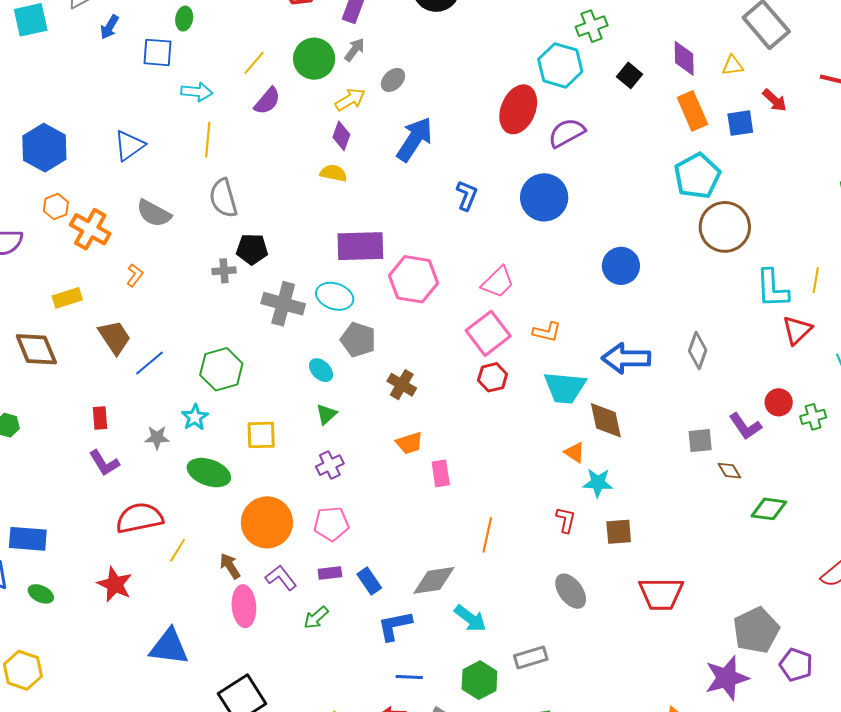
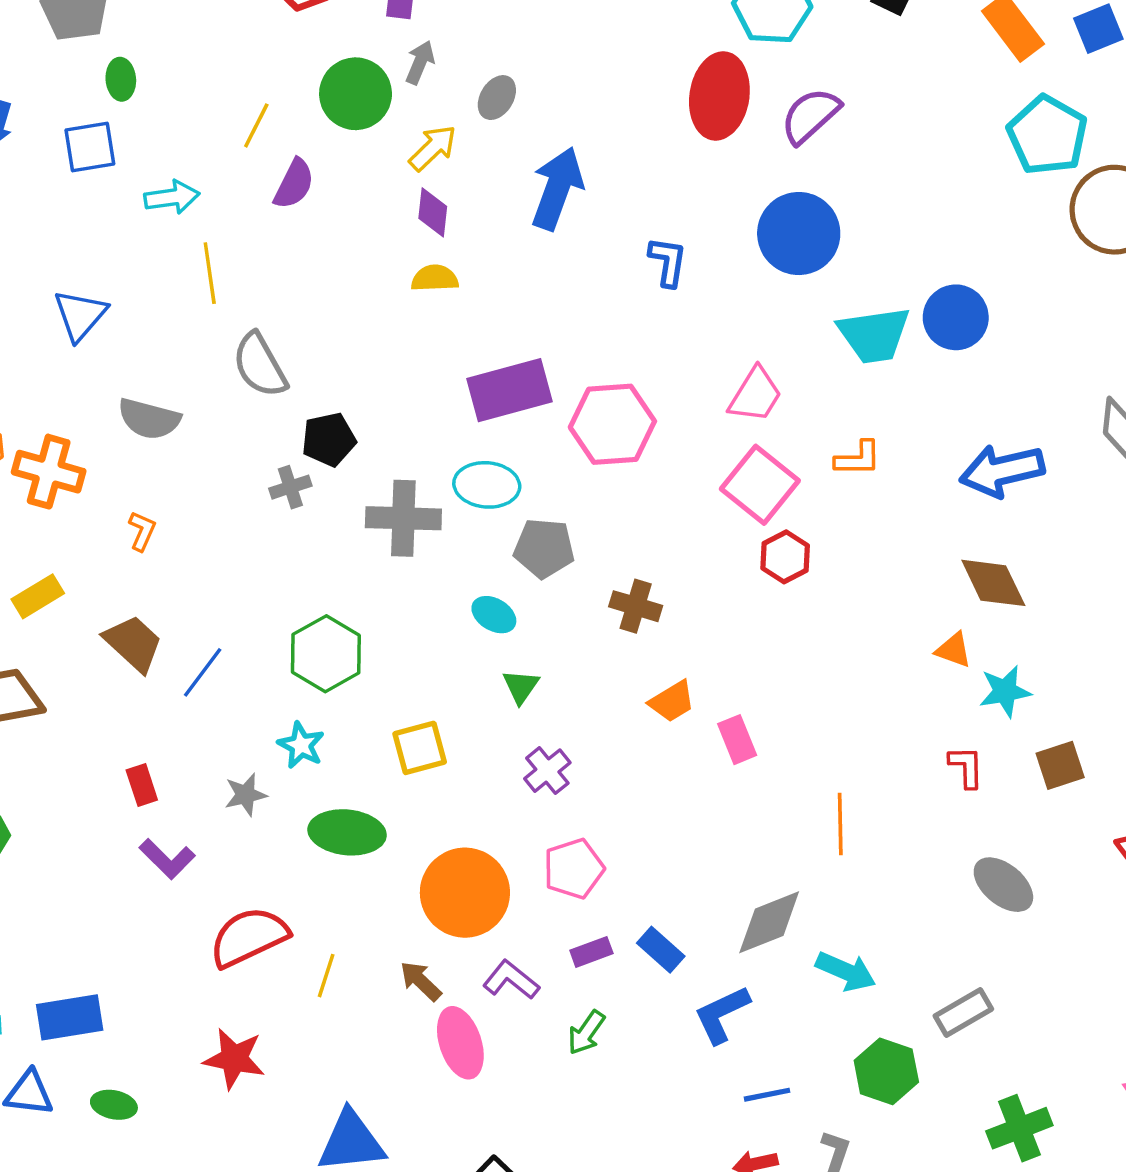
cyan trapezoid: (565, 388) -> (874, 335), moved

